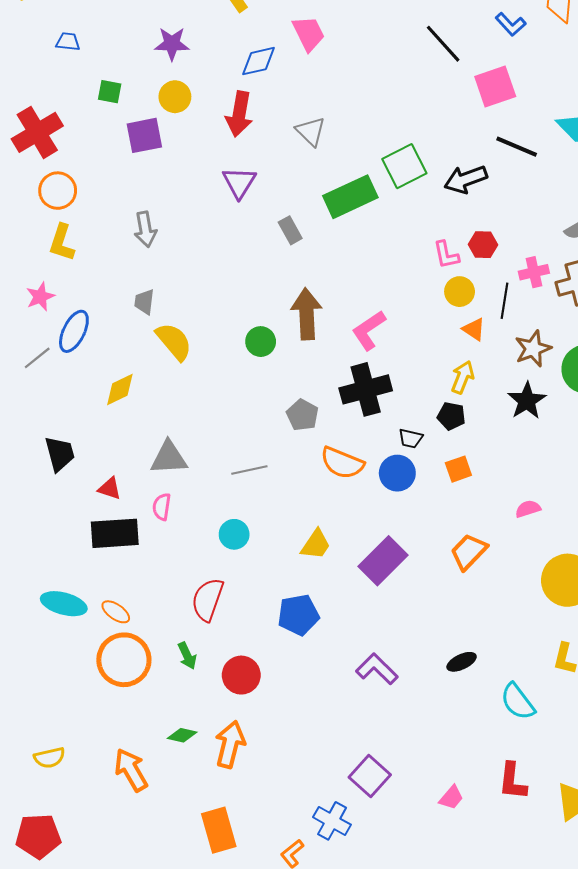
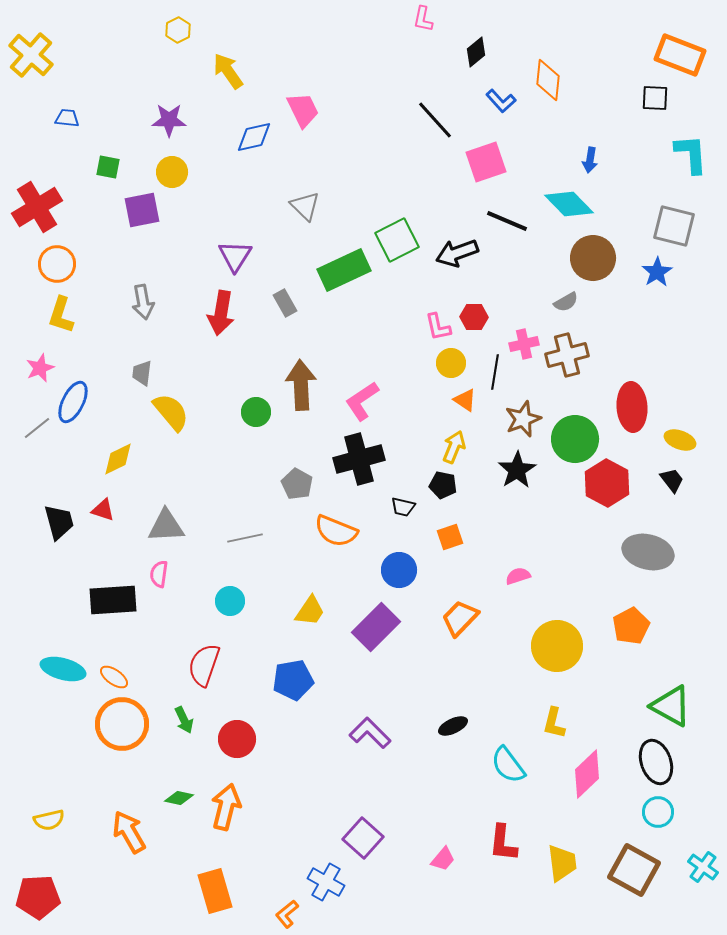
red arrow: (239, 114) -> (221, 313), moved
blue circle: (397, 473) -> (399, 570), moved
red triangle: (110, 488) -> (103, 510), moved

